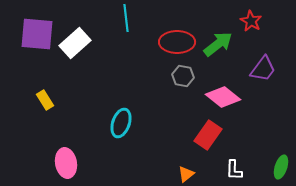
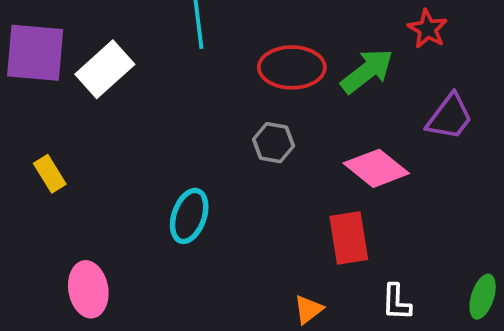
gray hexagon: (183, 76) -> (274, 143), moved
red rectangle: (208, 135) -> (349, 238), turned -44

